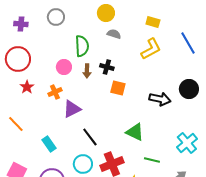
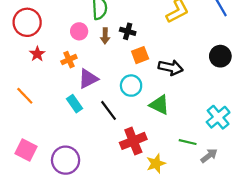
orange square: (118, 88) -> (140, 55), turned -35
black arrow: (160, 99) -> (171, 67), moved
cyan rectangle: (49, 144) -> (75, 104), moved
green line: (152, 160) -> (188, 142), moved
cyan circle: (83, 164) -> (131, 86), moved

